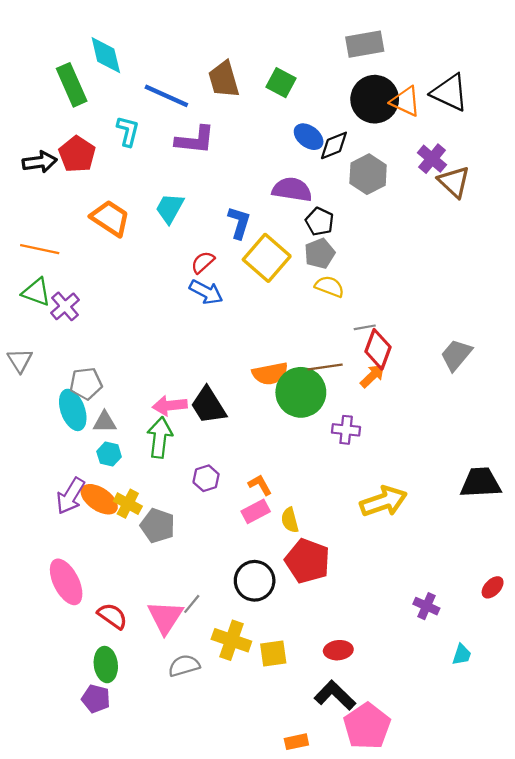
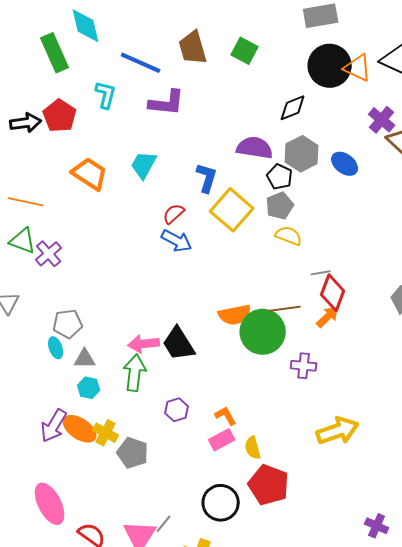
blue ellipse: (309, 137) -> (345, 164), moved
gray hexagon: (368, 174) -> (302, 154), moved
cyan ellipse: (73, 410) -> (56, 348), size x0.6

